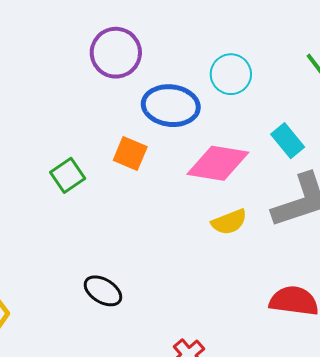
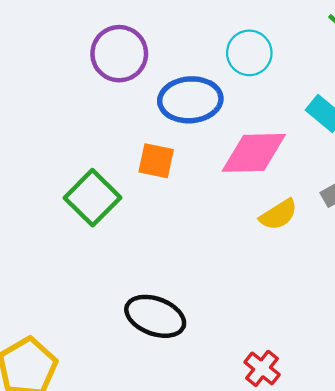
green square: (68, 175) -> (92, 198), size x1.4
black ellipse: (103, 291) -> (155, 316), size x1.4

